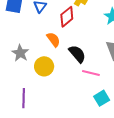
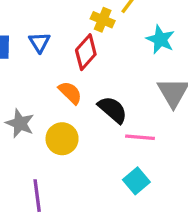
cyan square: (102, 98) -> (136, 181), moved

